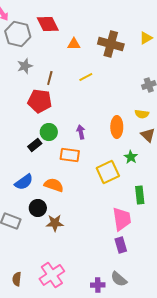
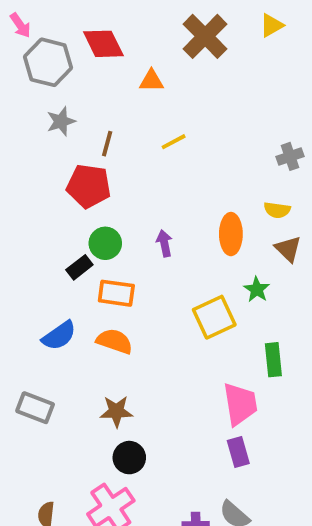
yellow triangle: (146, 38) -> (272, 25), moved
brown cross: (111, 44) -> (205, 36), moved, turned 30
orange rectangle: (70, 155) -> (116, 293), moved
black circle: (38, 208) -> (129, 458), moved

